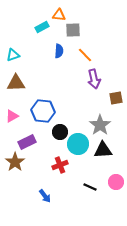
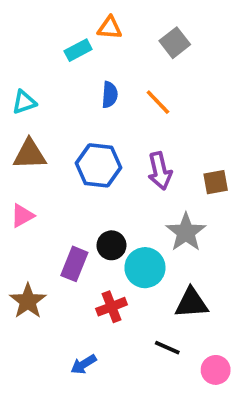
gray square: (73, 30) -> (175, 43), moved, turned -35
purple arrow: (94, 79) -> (160, 171), moved
blue hexagon: (43, 111) -> (98, 165), moved
purple rectangle: (27, 142) -> (74, 264), moved, turned -42
black triangle: (103, 150) -> (191, 303), moved
pink circle: (116, 182) -> (216, 370), moved
blue arrow: (45, 196) -> (84, 364), turned 96

